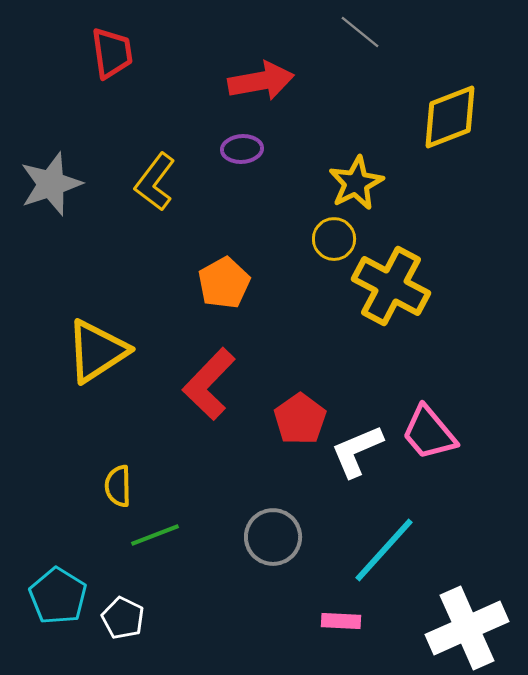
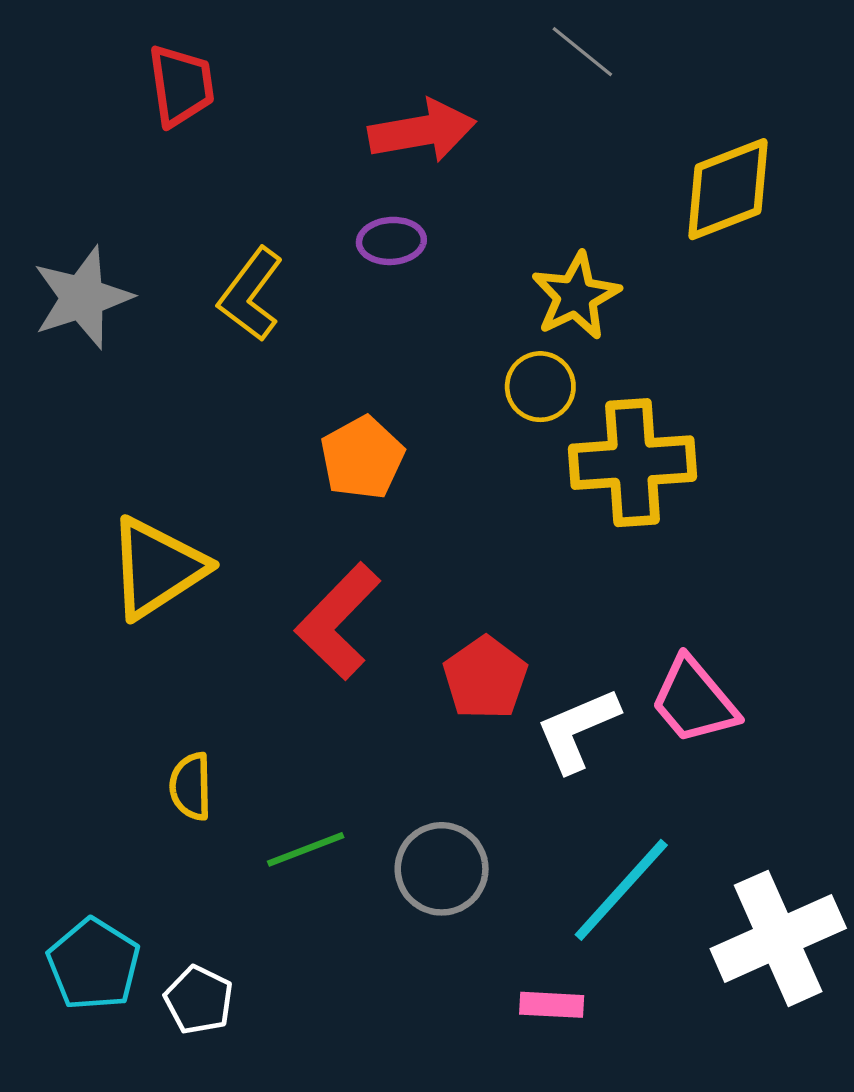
yellow cross: (391, 286) -> (633, 463), turned -32
green line: (155, 535) -> (306, 849), moved
white cross: (467, 628) -> (778, 938), moved

